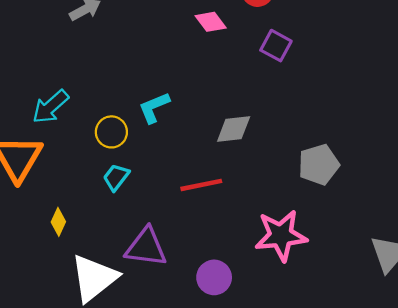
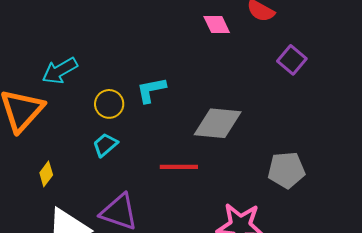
purple square: (276, 46) -> (292, 60), moved
gray diamond: (234, 129) -> (218, 123), size x1.4

